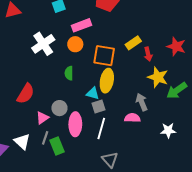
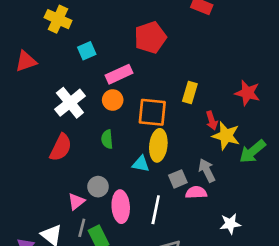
yellow rectangle: (133, 43) -> (190, 92), turned -35
red arrow: (148, 54) -> (212, 121), moved
red semicircle: (26, 94) -> (61, 147), moved
gray square: (99, 107) -> (178, 179), moved
white star: (168, 130) -> (230, 224), moved

